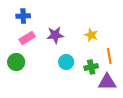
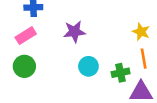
yellow star: (91, 35) -> (141, 32), moved
pink rectangle: (27, 38) -> (26, 36), moved

